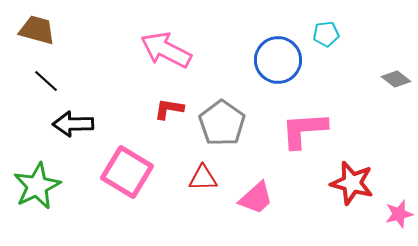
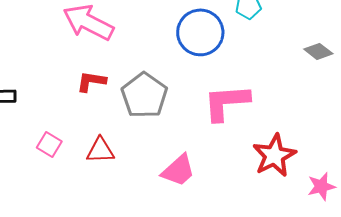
pink square: (127, 172) -> (49, 144), size x0.5
red triangle: (203, 178) -> (100, 150), moved
red star: (352, 183) -> (274, 155), turned 30

